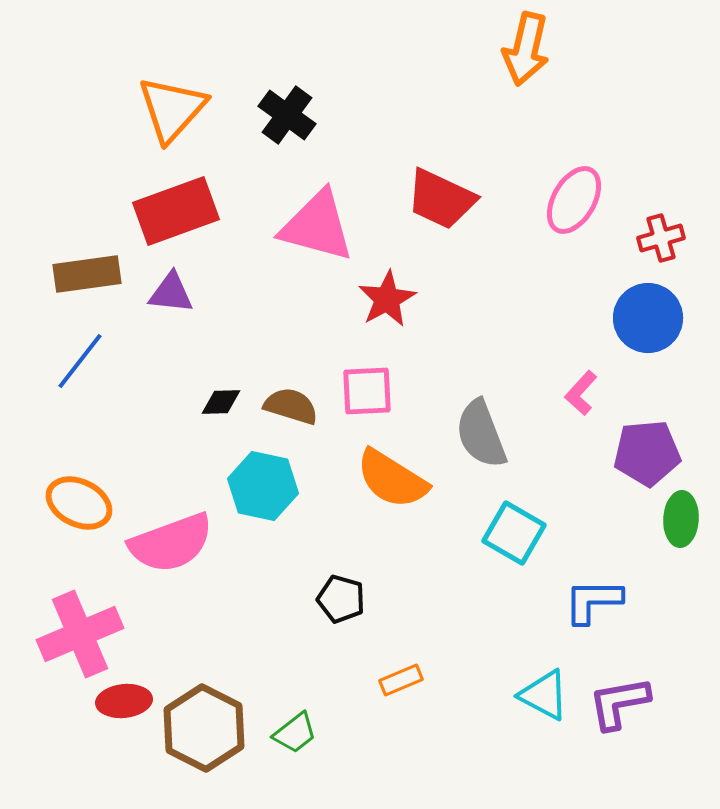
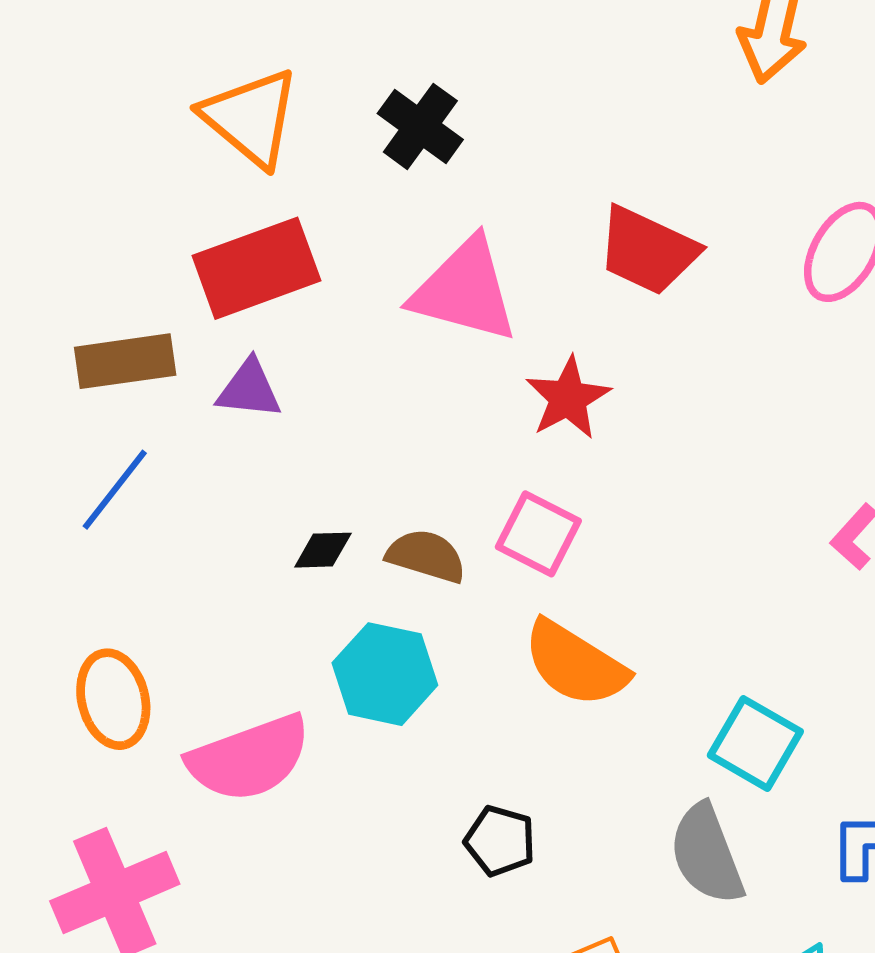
orange triangle: (172, 109) -> (251, 118), turned -32
pink square: (367, 391) -> (538, 534), turned 30
gray semicircle: (481, 434) -> (707, 854), moved
orange ellipse: (79, 503) -> (113, 699), turned 50

